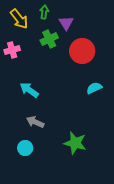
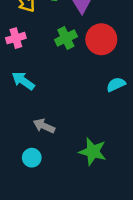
green cross: (49, 39) -> (66, 38), moved
cyan arrow: (29, 90) -> (23, 81), moved

